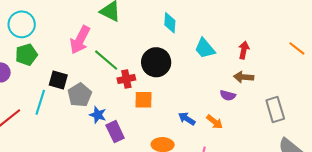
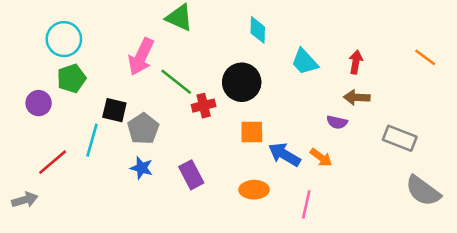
orange square: (143, 100) -> (252, 132), moved
gray rectangle: (275, 110) -> (400, 138), turned -50
blue star: (98, 115) -> (142, 168), moved
blue arrow: (187, 119) -> (284, 155), size x1.4

